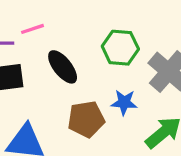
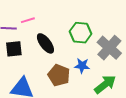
brown pentagon: (86, 119) -> (59, 75), turned 30

